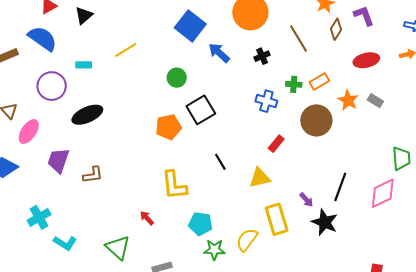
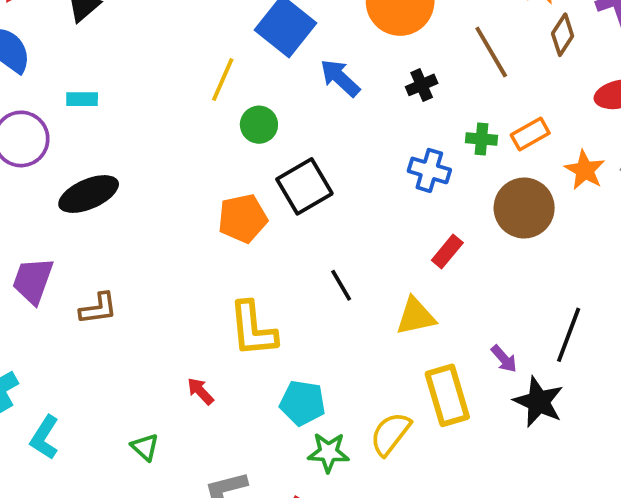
yellow line: (126, 50) -> (223, 80), moved, turned -35
cyan L-shape: (65, 243) -> (45, 438), turned 90
green triangle: (118, 248) -> (145, 447), size x0.6

